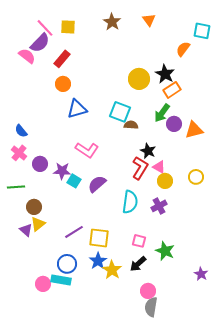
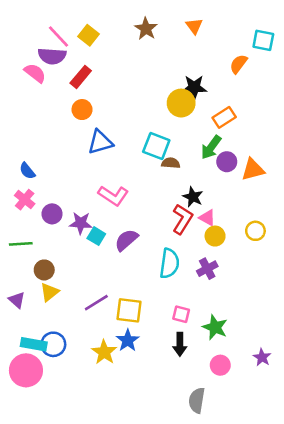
yellow square: (68, 27) -> (89, 35), turned 35
purple semicircle: (40, 43) -> (52, 56), turned 50
black star: (165, 74) -> (194, 87), moved, turned -30
purple triangle: (26, 230) -> (17, 300), moved
blue circle: (67, 264) -> (53, 344), moved
black arrow: (138, 264) -> (180, 344), turned -48
yellow star: (112, 270) -> (104, 352), moved
cyan rectangle: (61, 280) -> (34, 344), moved
pink circle: (43, 284) -> (26, 370), moved, size x1.6
pink circle: (148, 291) -> (220, 365), moved

